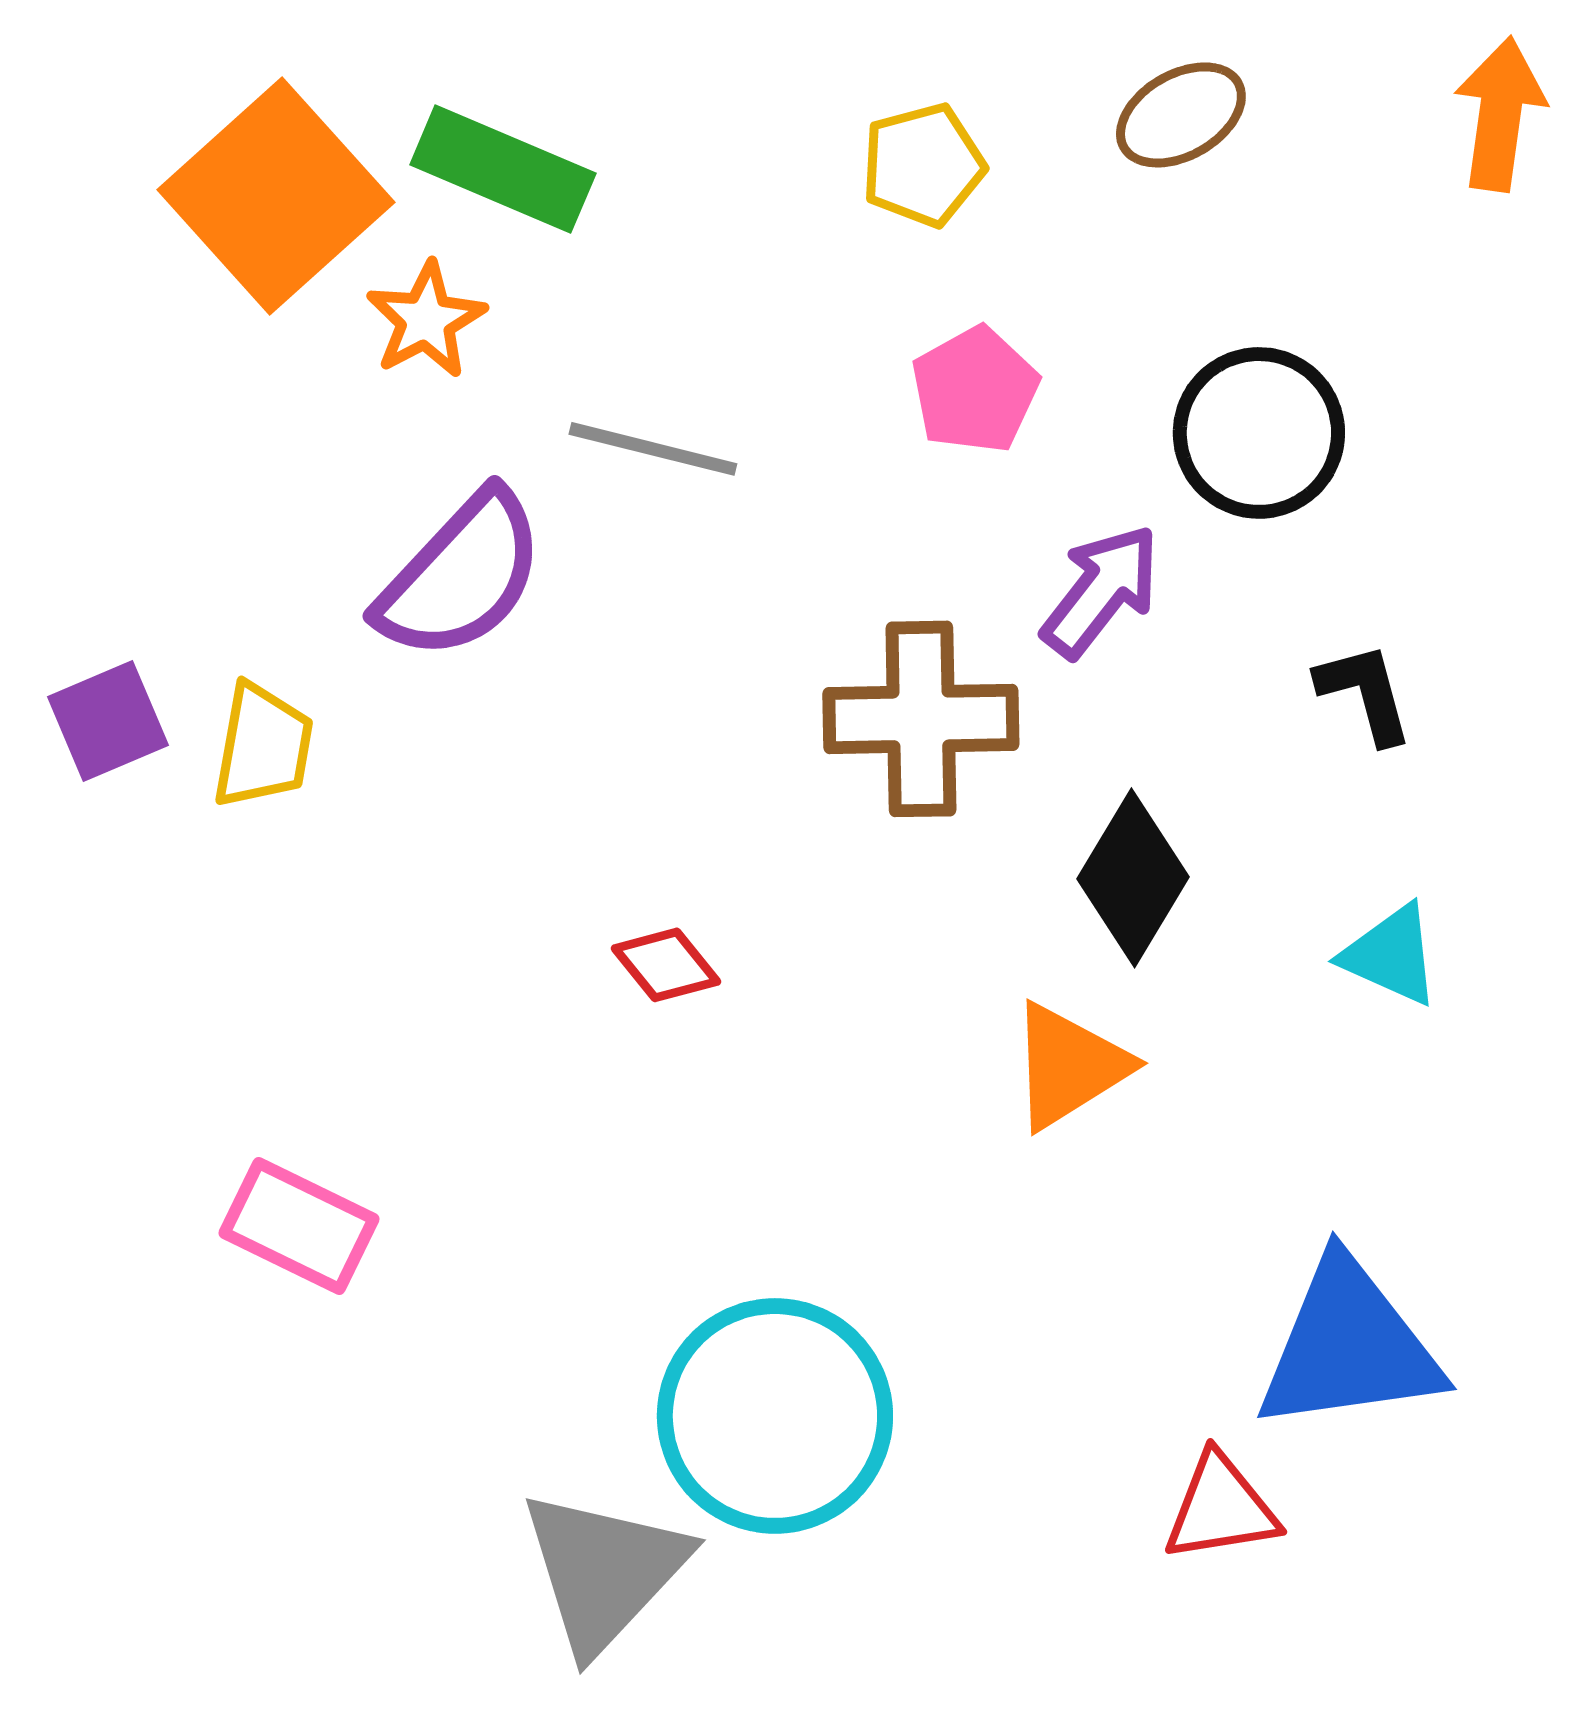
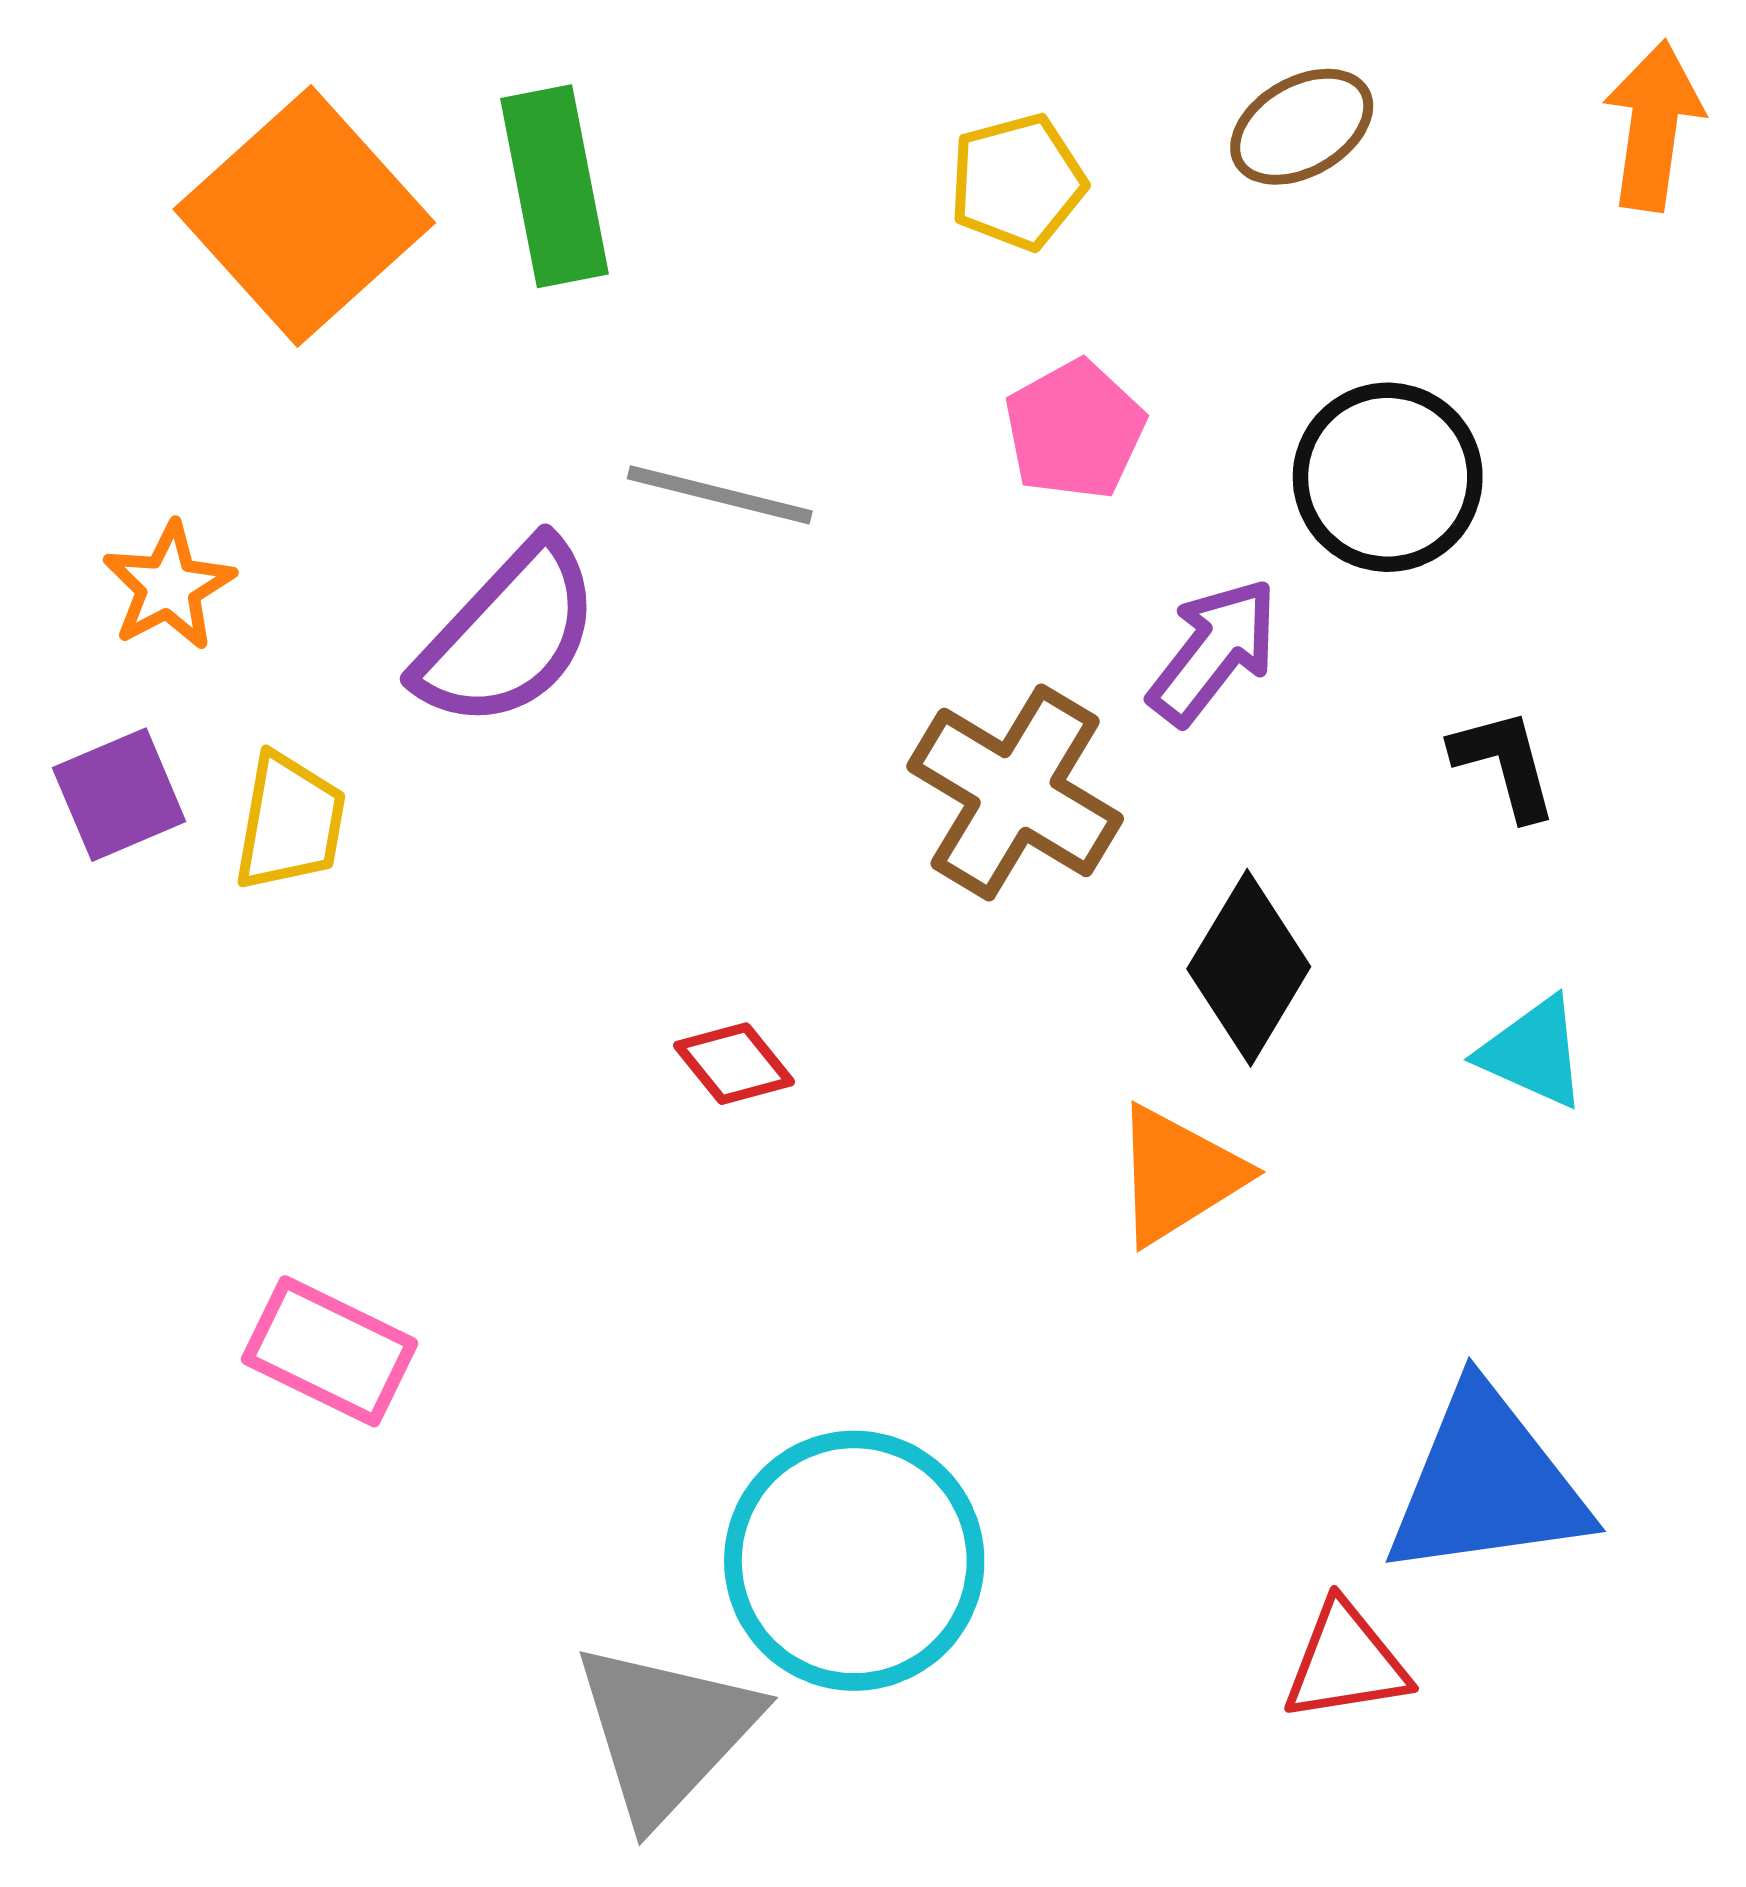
green rectangle: (503, 169) -> (554, 186), turned 56
orange star: (426, 320) -> (169, 586), moved
brown cross: (921, 719) -> (1015, 792), turned 32

